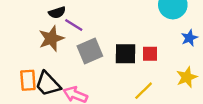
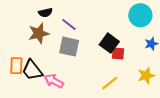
purple line: (74, 25) -> (69, 25), moved
gray square: (90, 51) -> (69, 47), turned 30
black square: (125, 54) -> (109, 43), moved, turned 30

